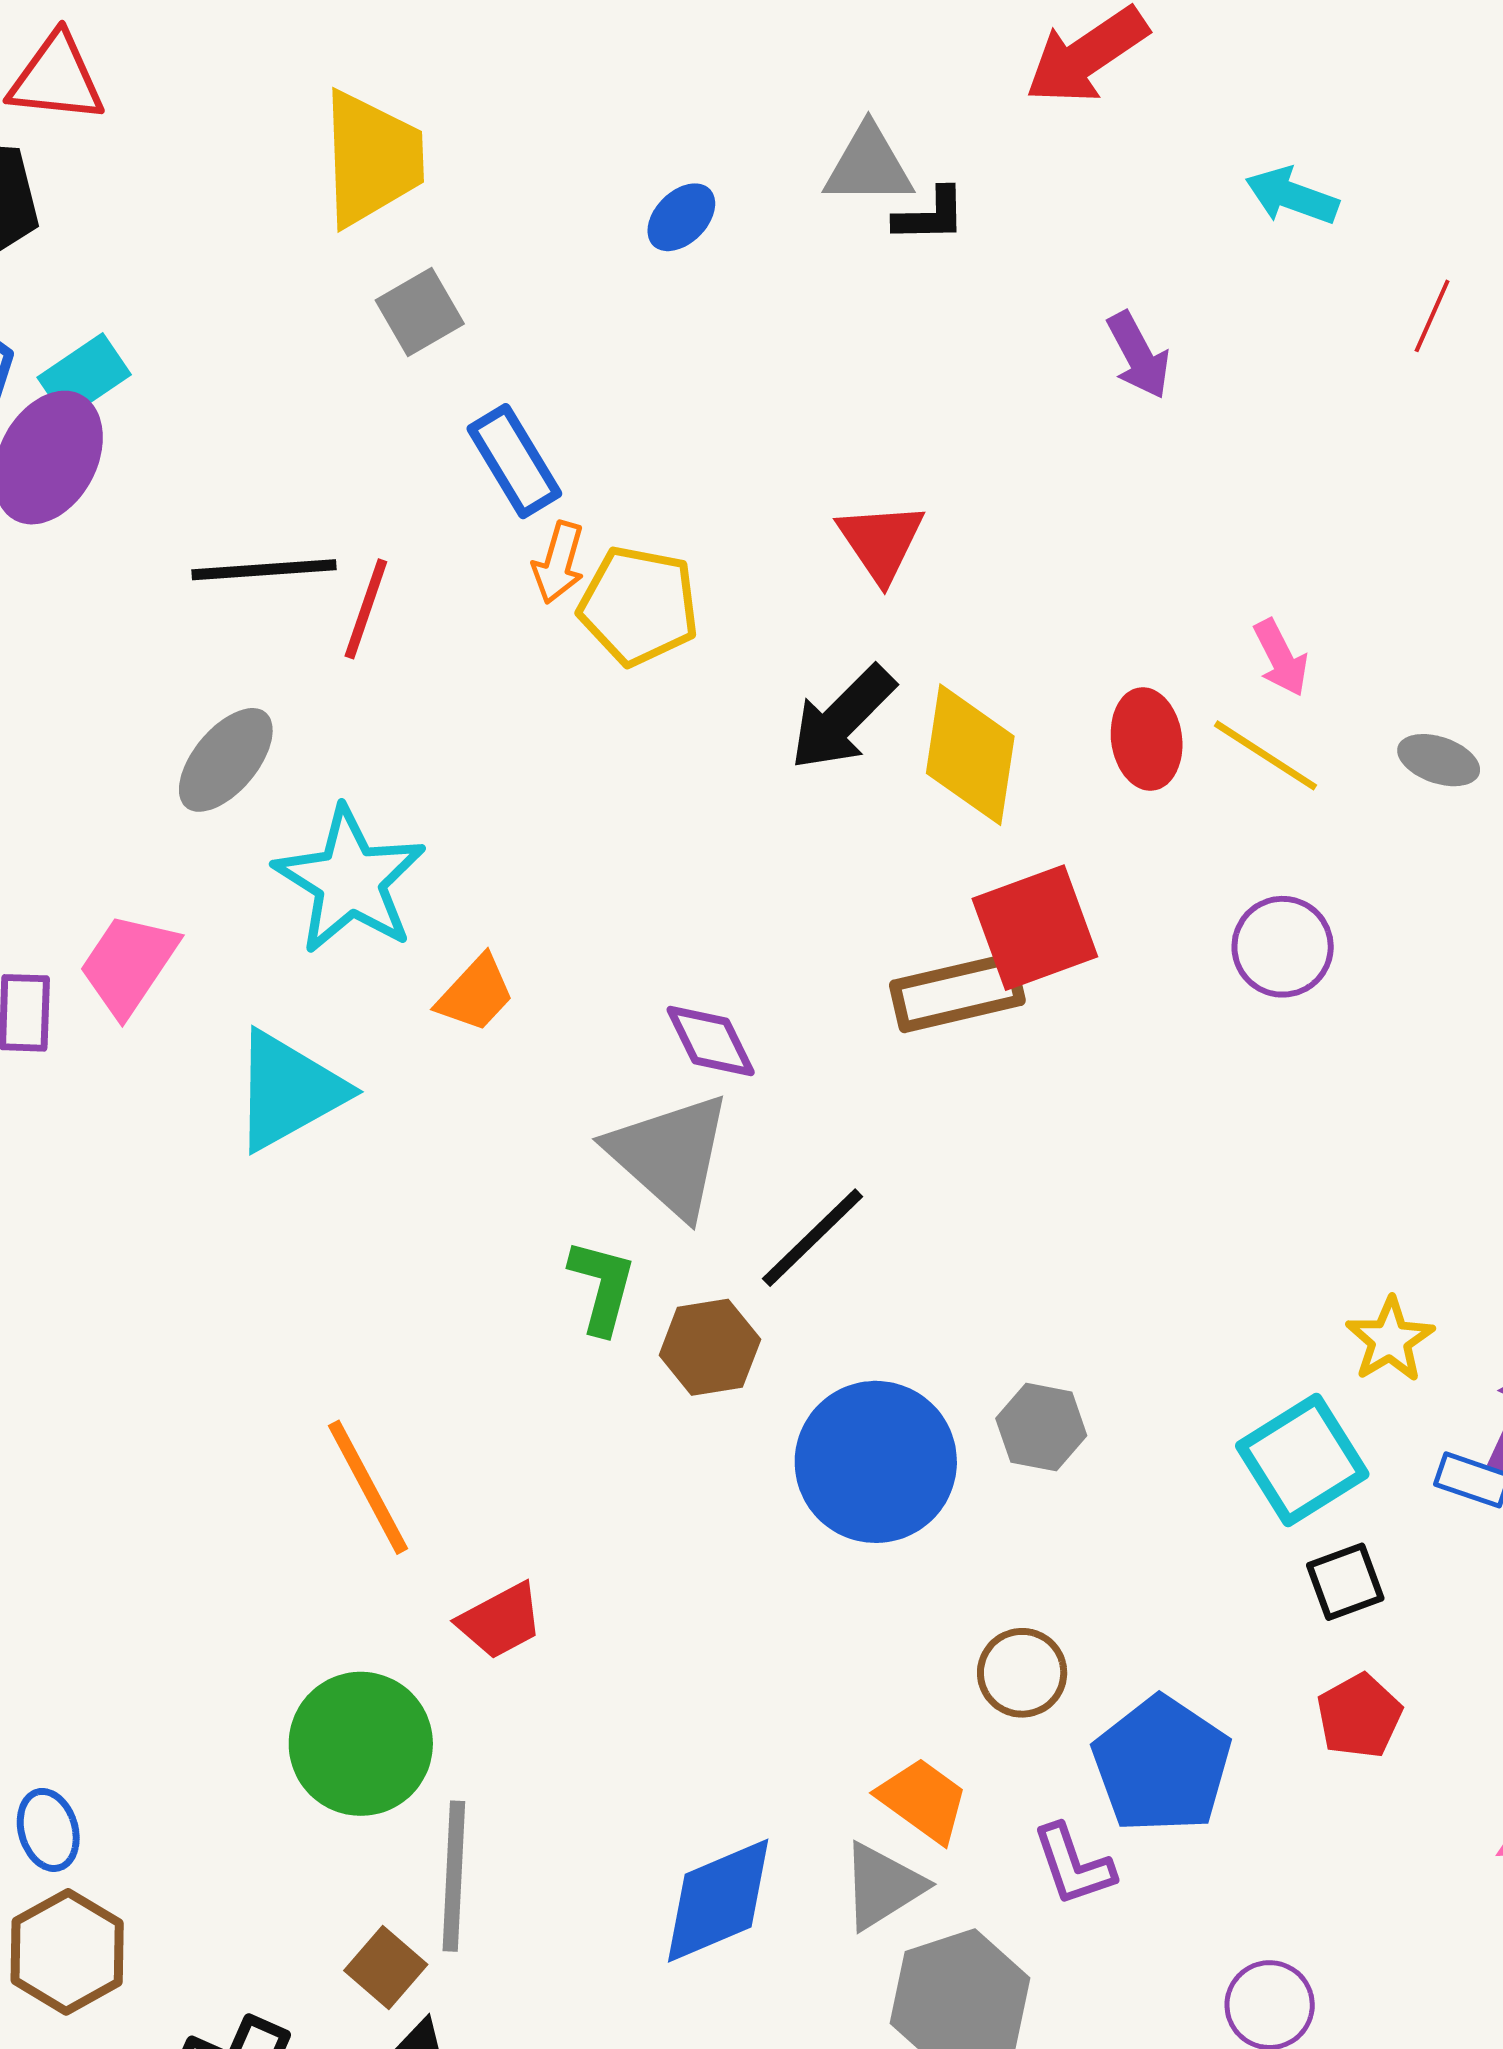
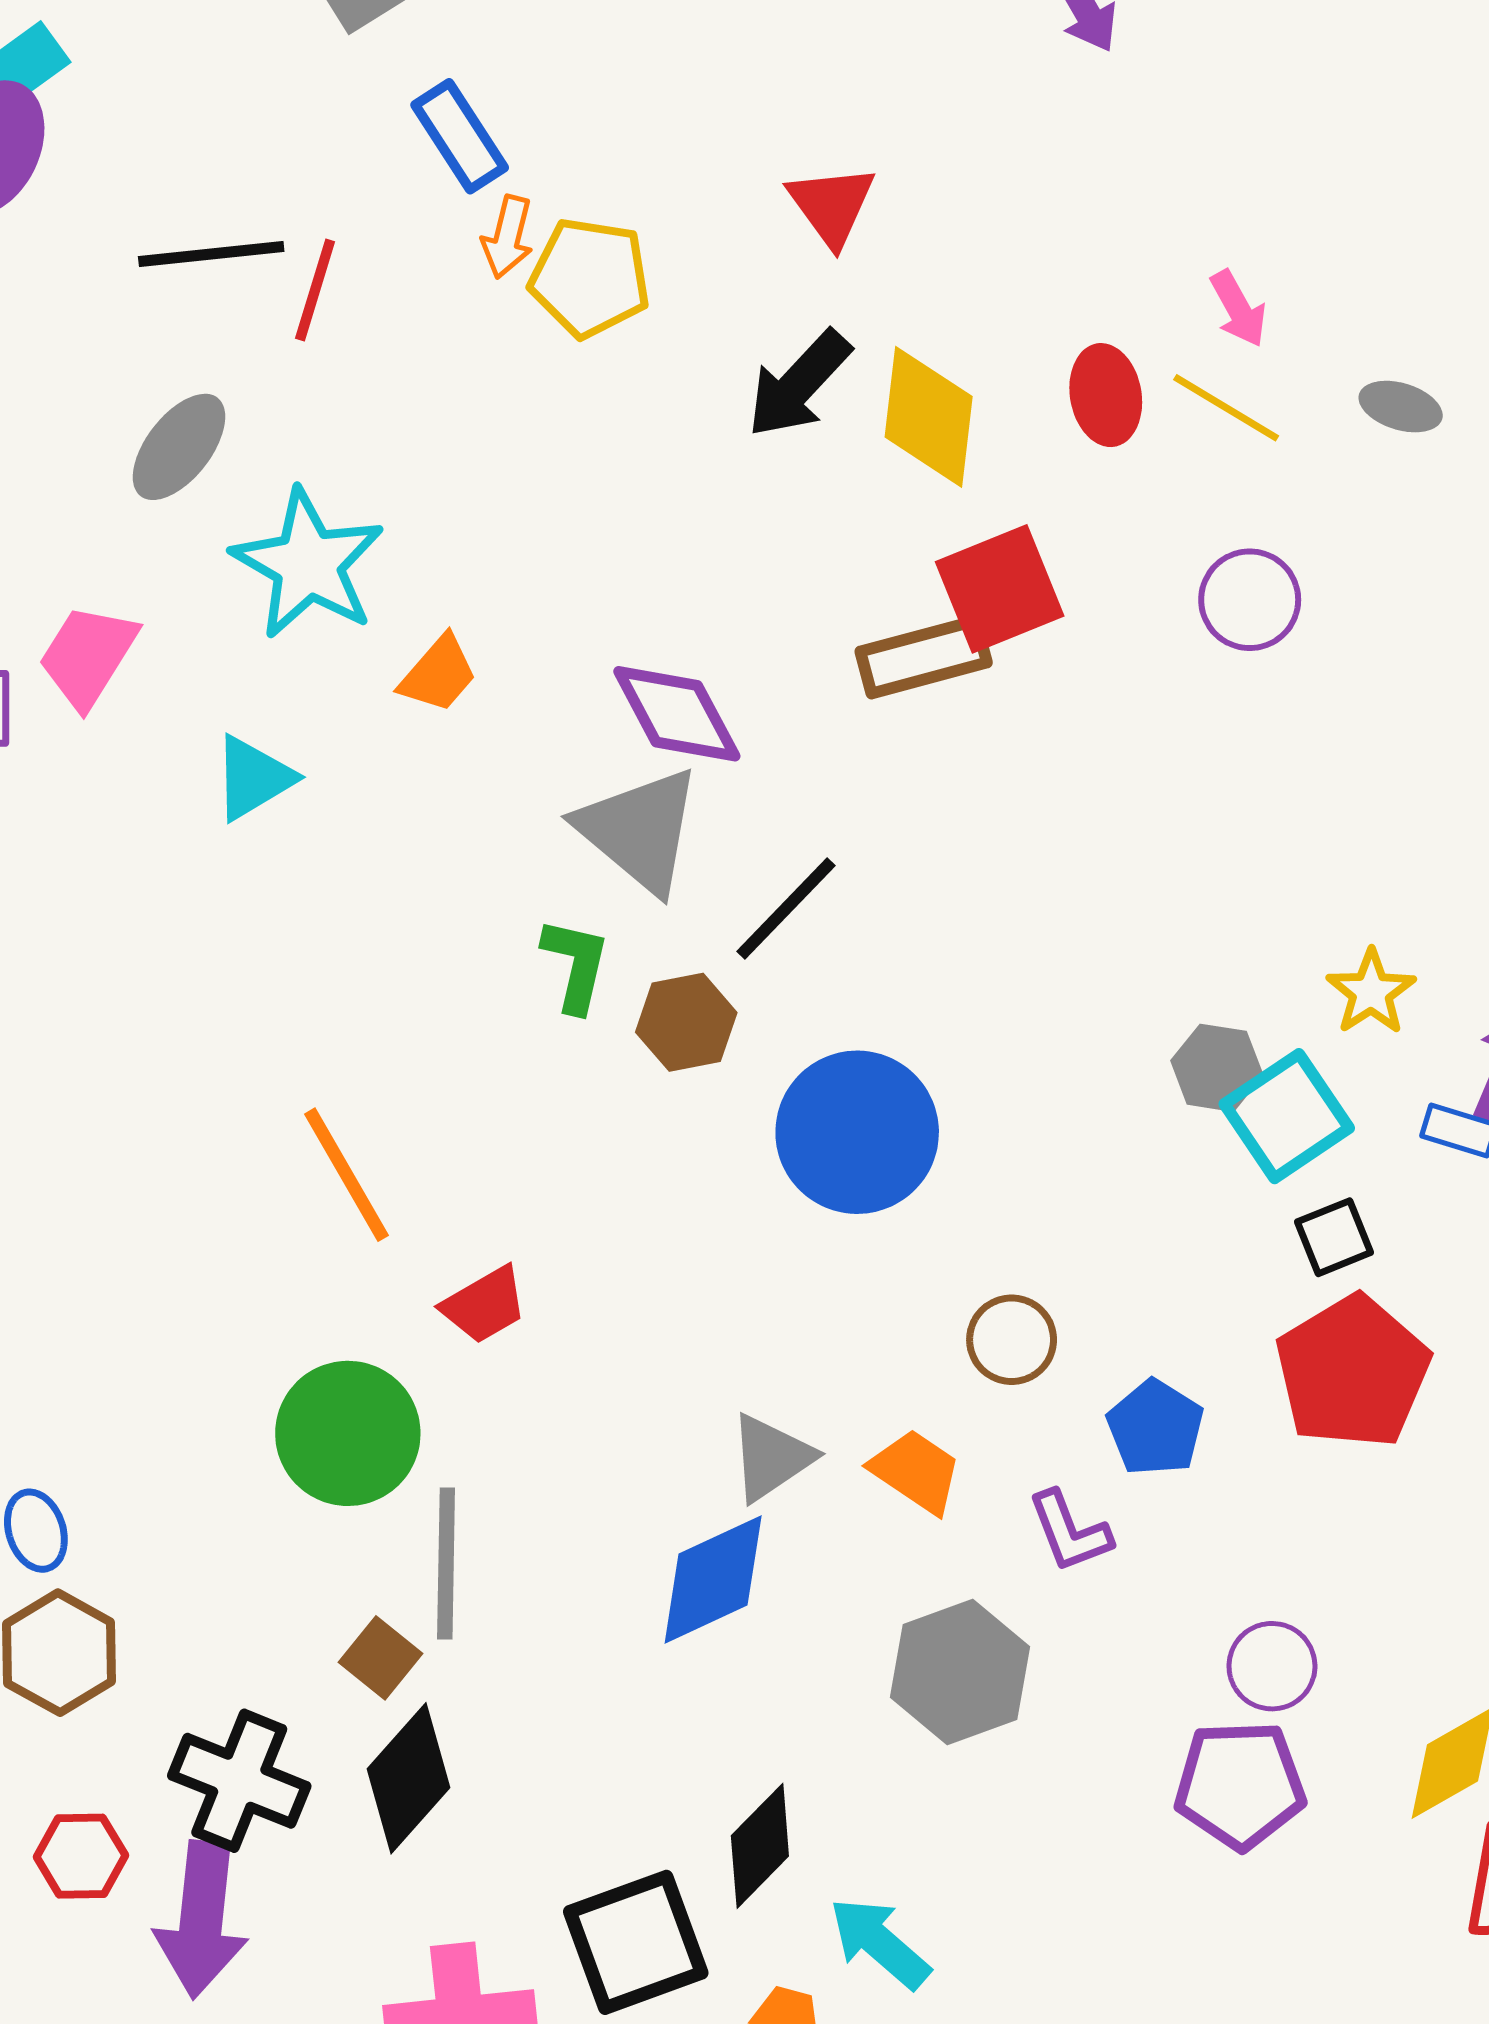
purple diamond: (711, 1041) -> (677, 714), size x1.4
cyan triangle: (288, 1091) -> (253, 778), size x0.7
gray hexagon: (1041, 1427) -> (1217, 1068), moved
red pentagon: (1359, 1716) -> (1353, 1372), size x1.8
blue pentagon: (1162, 1765) -> (1155, 1428), size x0.7
gray triangle: (882, 1886) -> (771, 1458), moved

